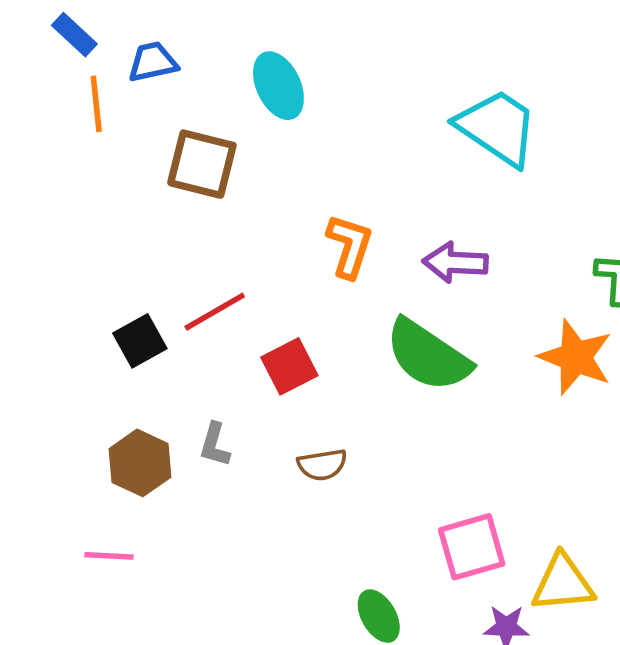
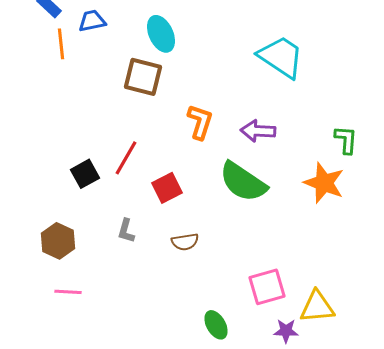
brown square: (202, 164) -> (143, 77), moved
red line: (215, 312) -> (126, 158), turned -30
brown hexagon: (140, 463) -> (58, 241), moved

